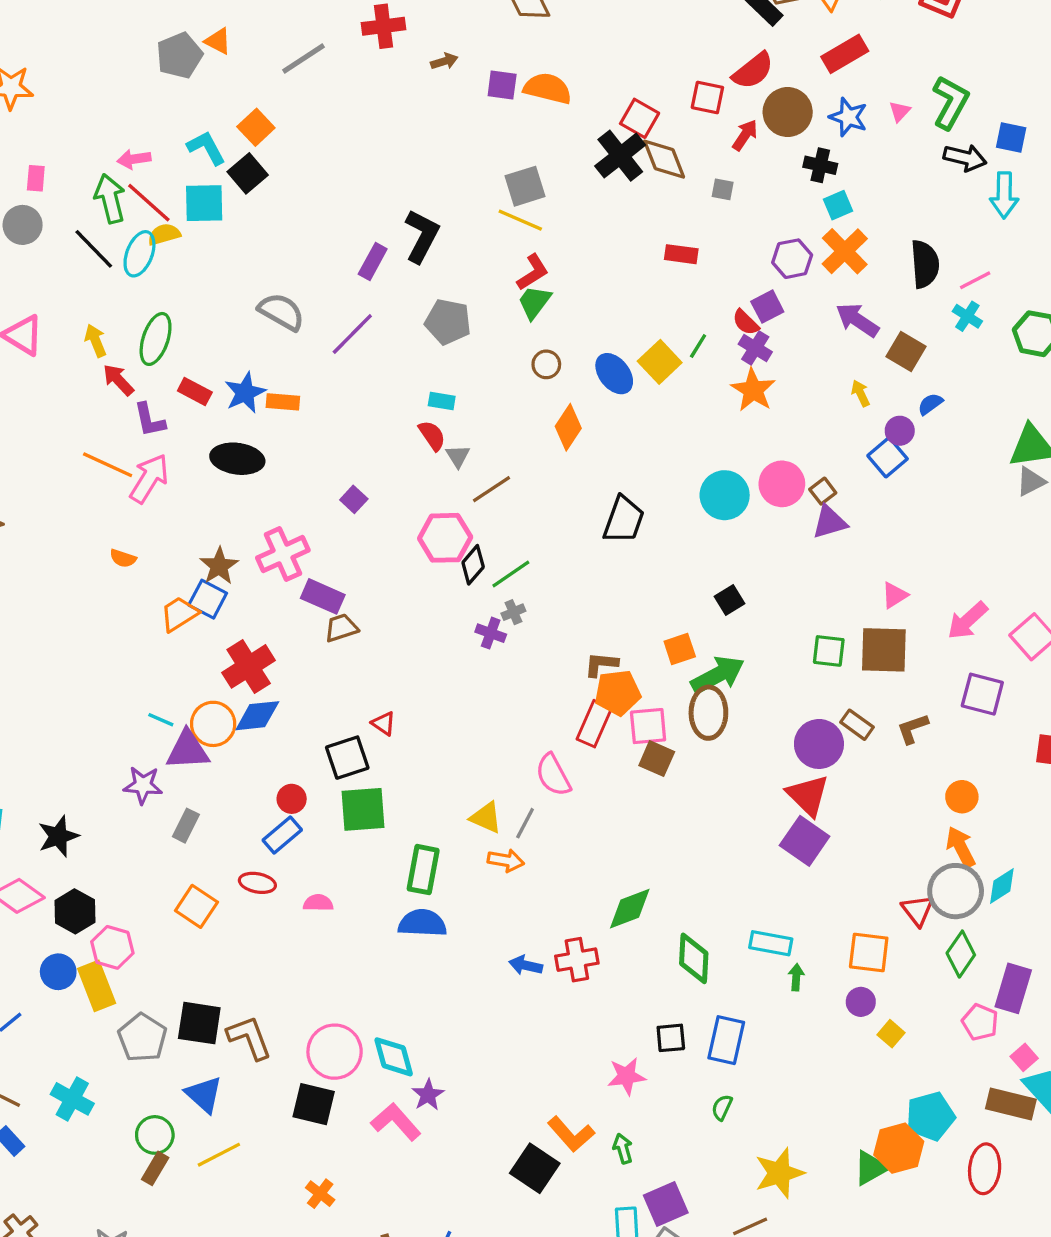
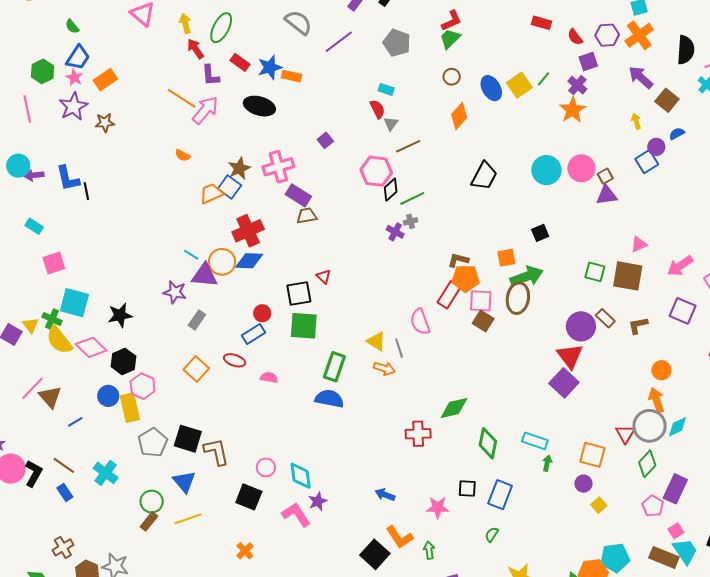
red semicircle: (746, 322) -> (575, 37), moved
gray line: (525, 823) -> (399, 348), turned -54
blue arrow: (526, 965) -> (385, 495), moved
pink circle: (335, 1052) -> (266, 467), size x0.6

